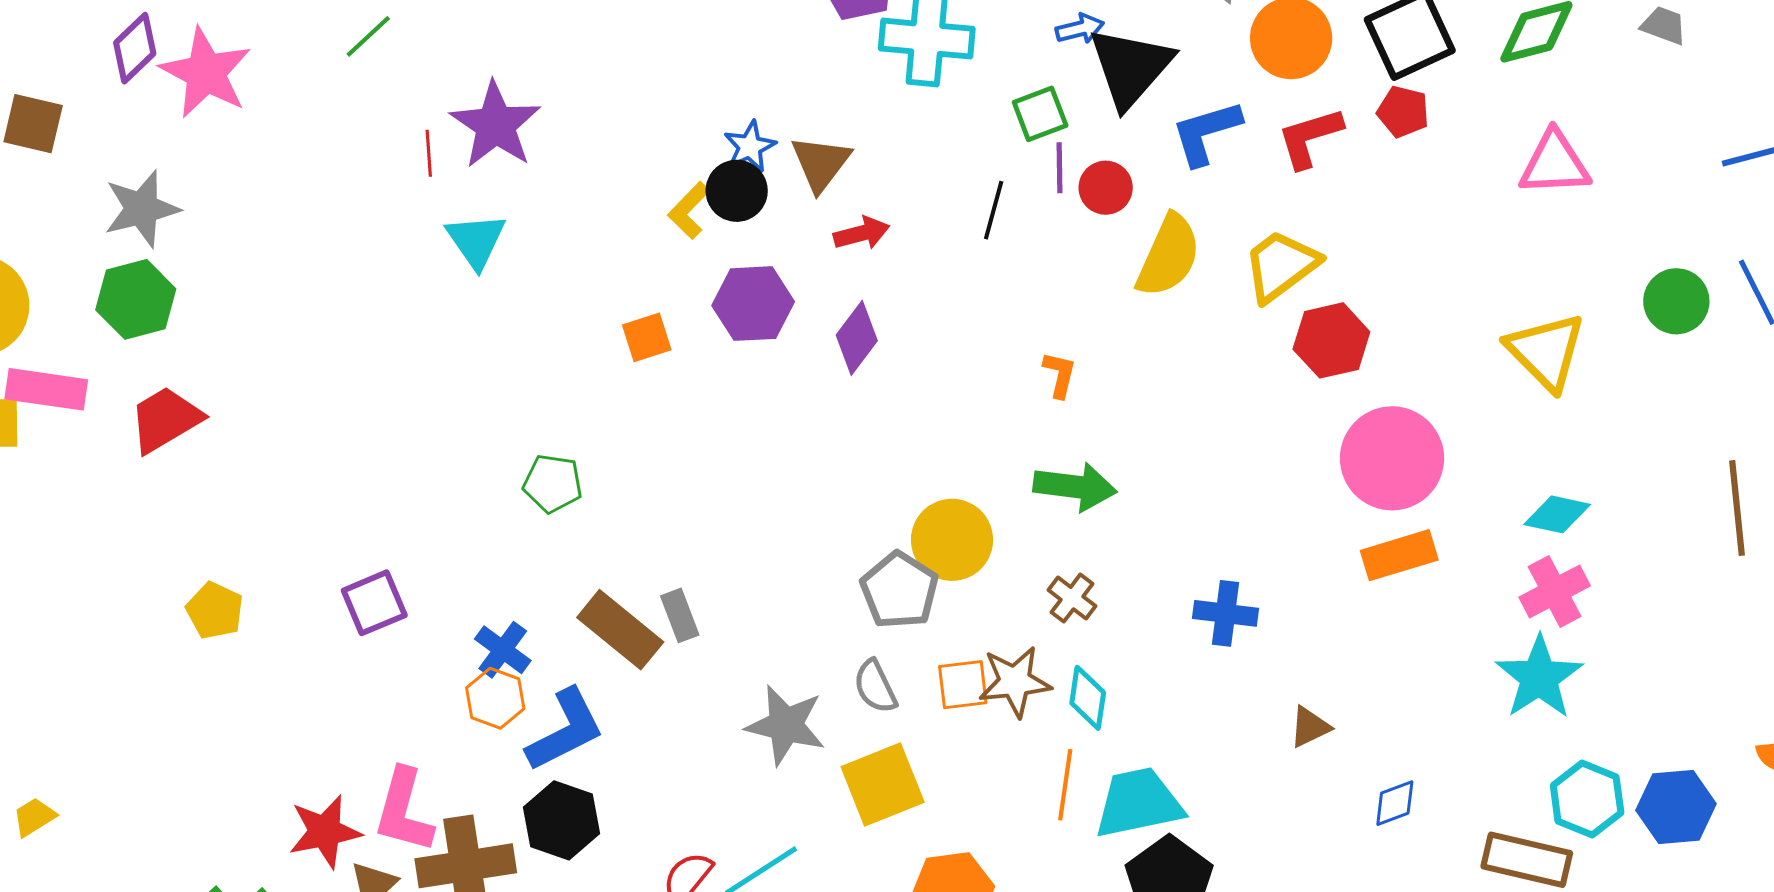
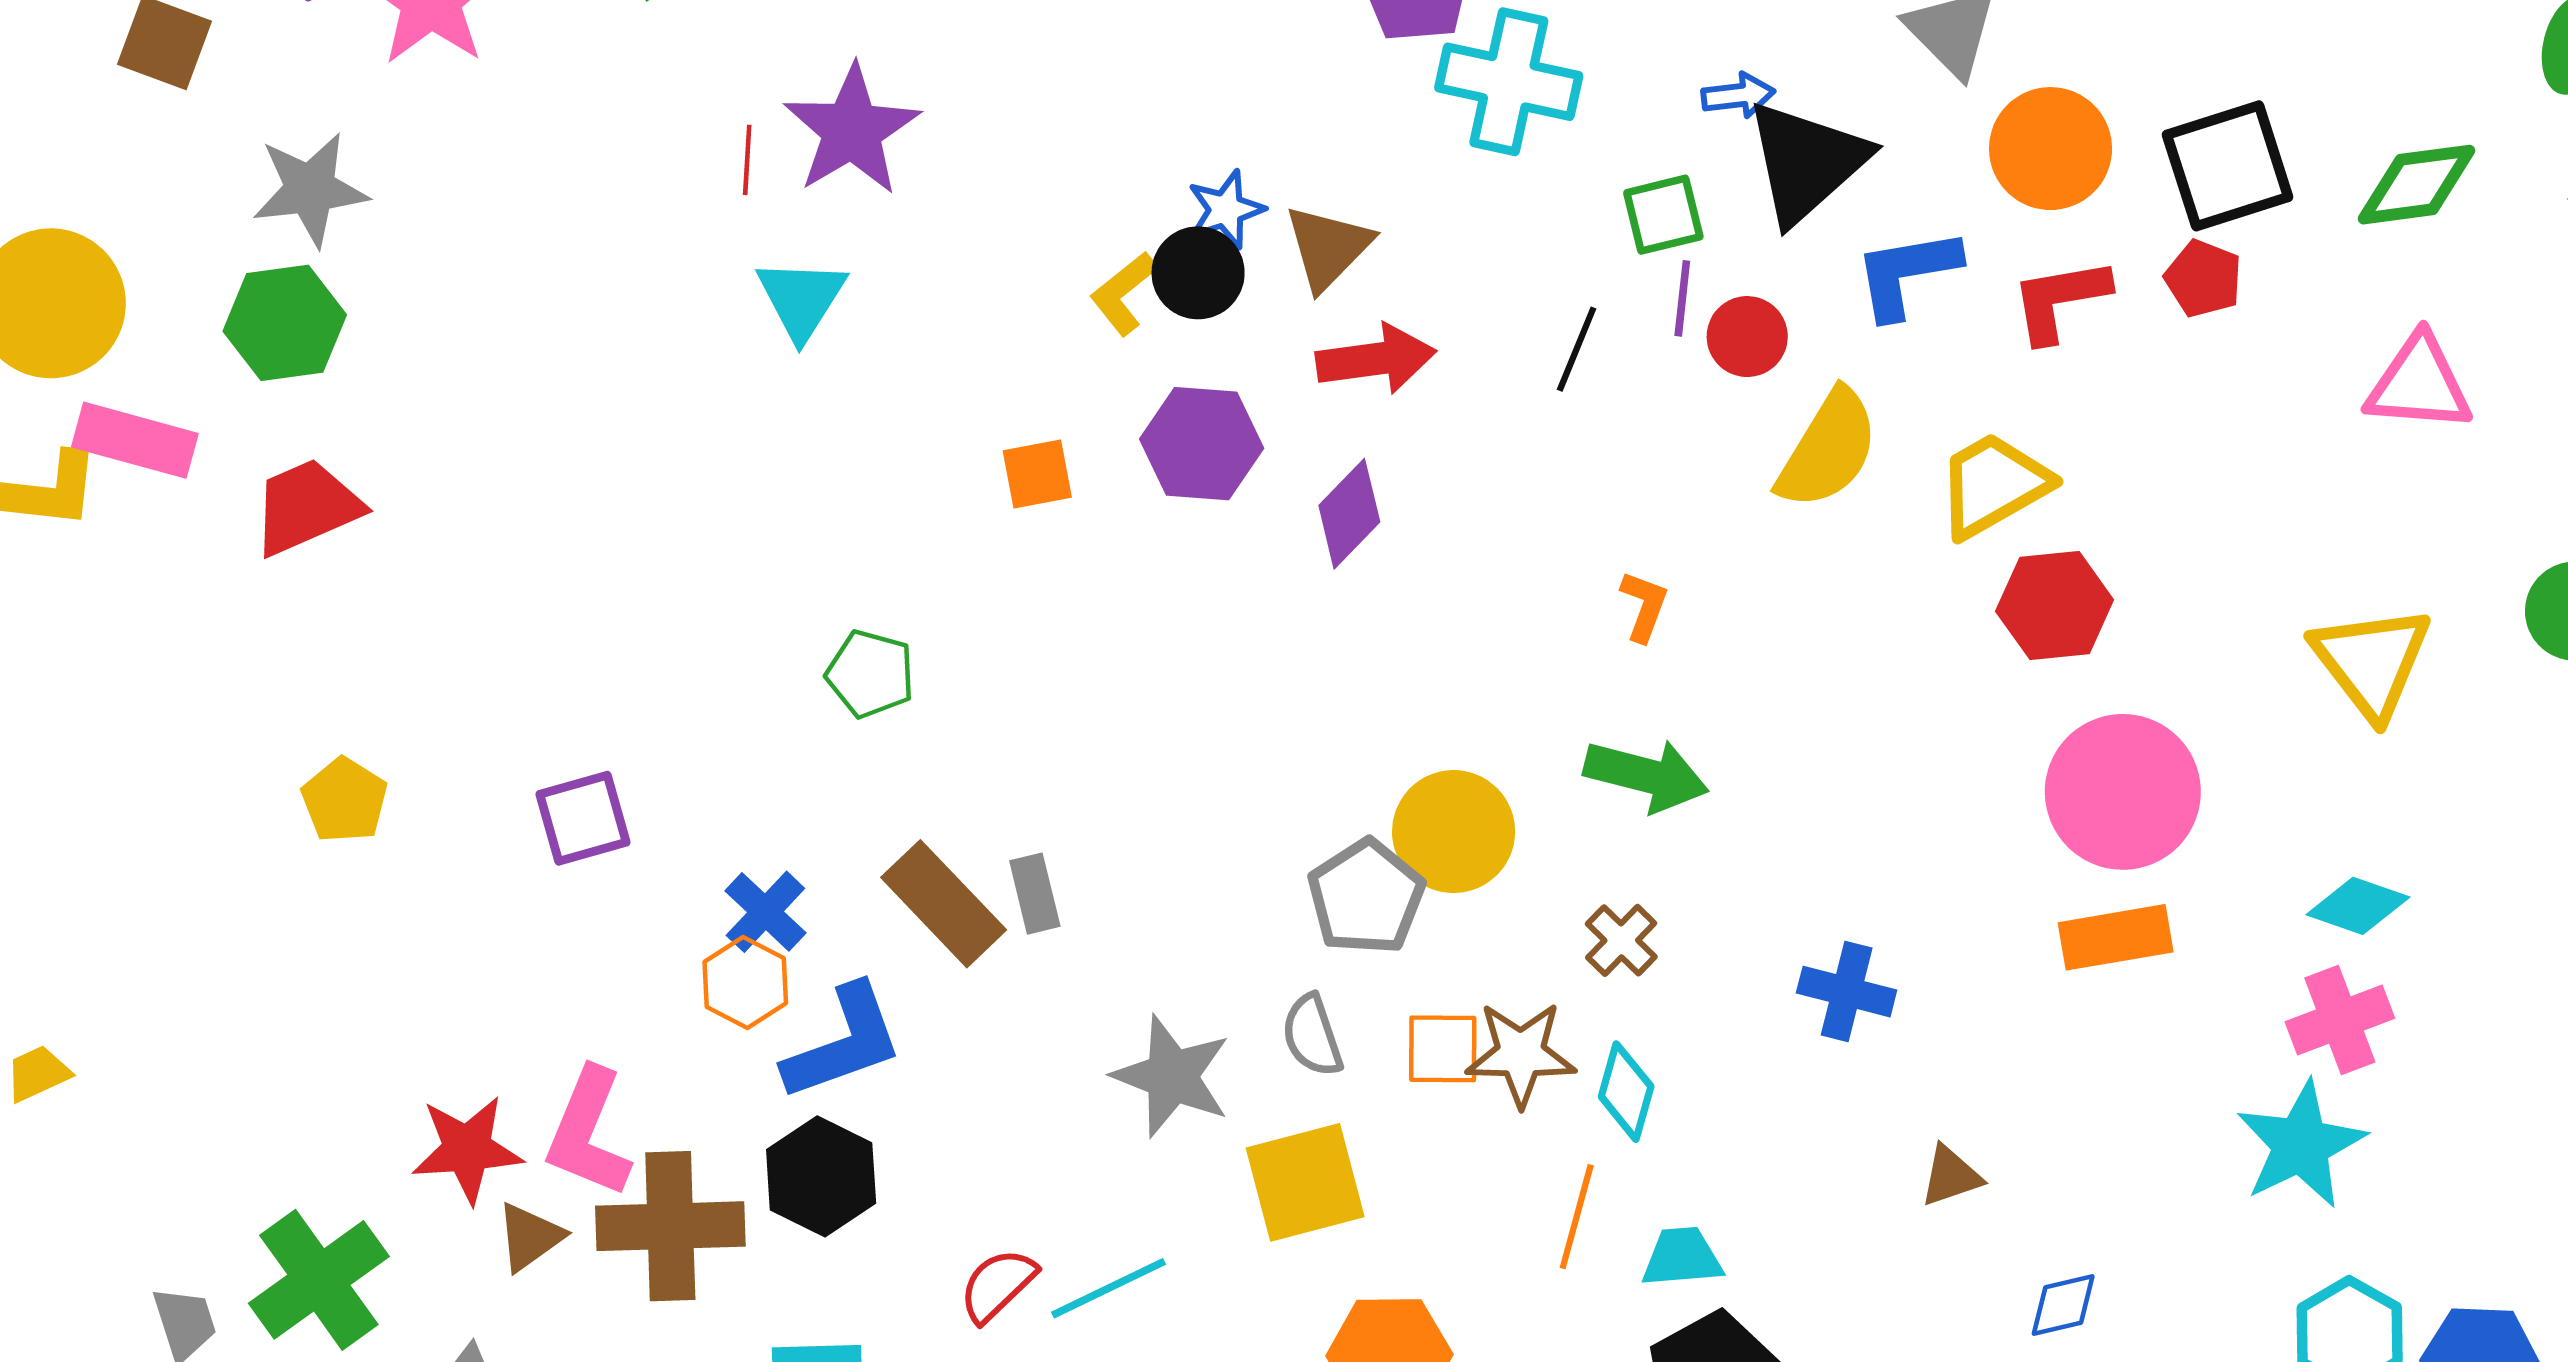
red arrow: (862, 233) -> (1376, 359), size x1.4
cyan trapezoid: (1138, 803) -> (1682, 1257), size x0.6

